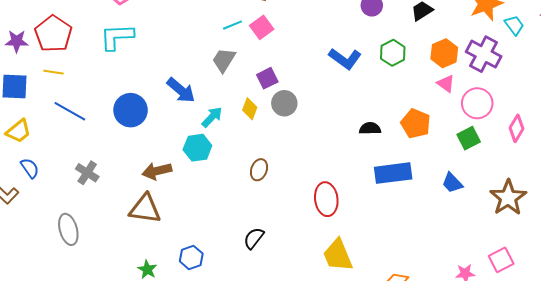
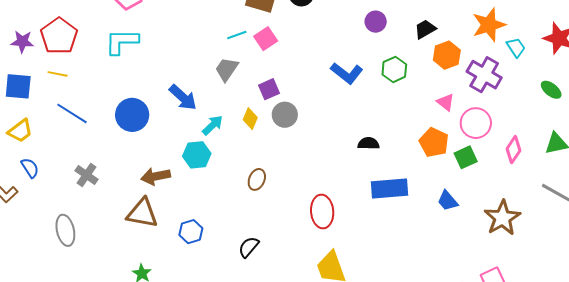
orange hexagon: (444, 53) -> (447, 55), moved
orange pentagon: (416, 124) -> (434, 142), moved
blue hexagon: (191, 257) -> (191, 232), moved

